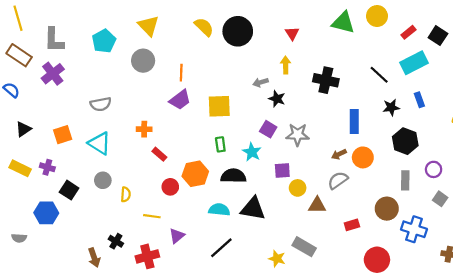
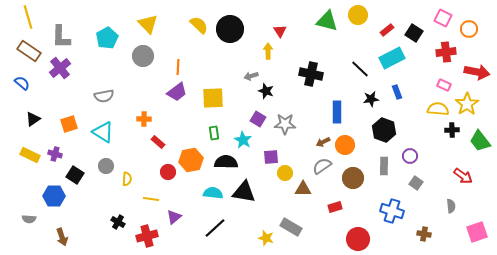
yellow arrow: (286, 65) -> (268, 51), moved
brown circle: (387, 209) -> (353, 178), moved
brown arrow: (94, 258) -> (62, 237), moved

